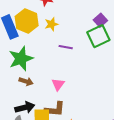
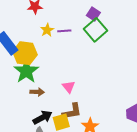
yellow hexagon: (27, 21) -> (25, 53), moved
purple line: (66, 47) -> (64, 31), moved

